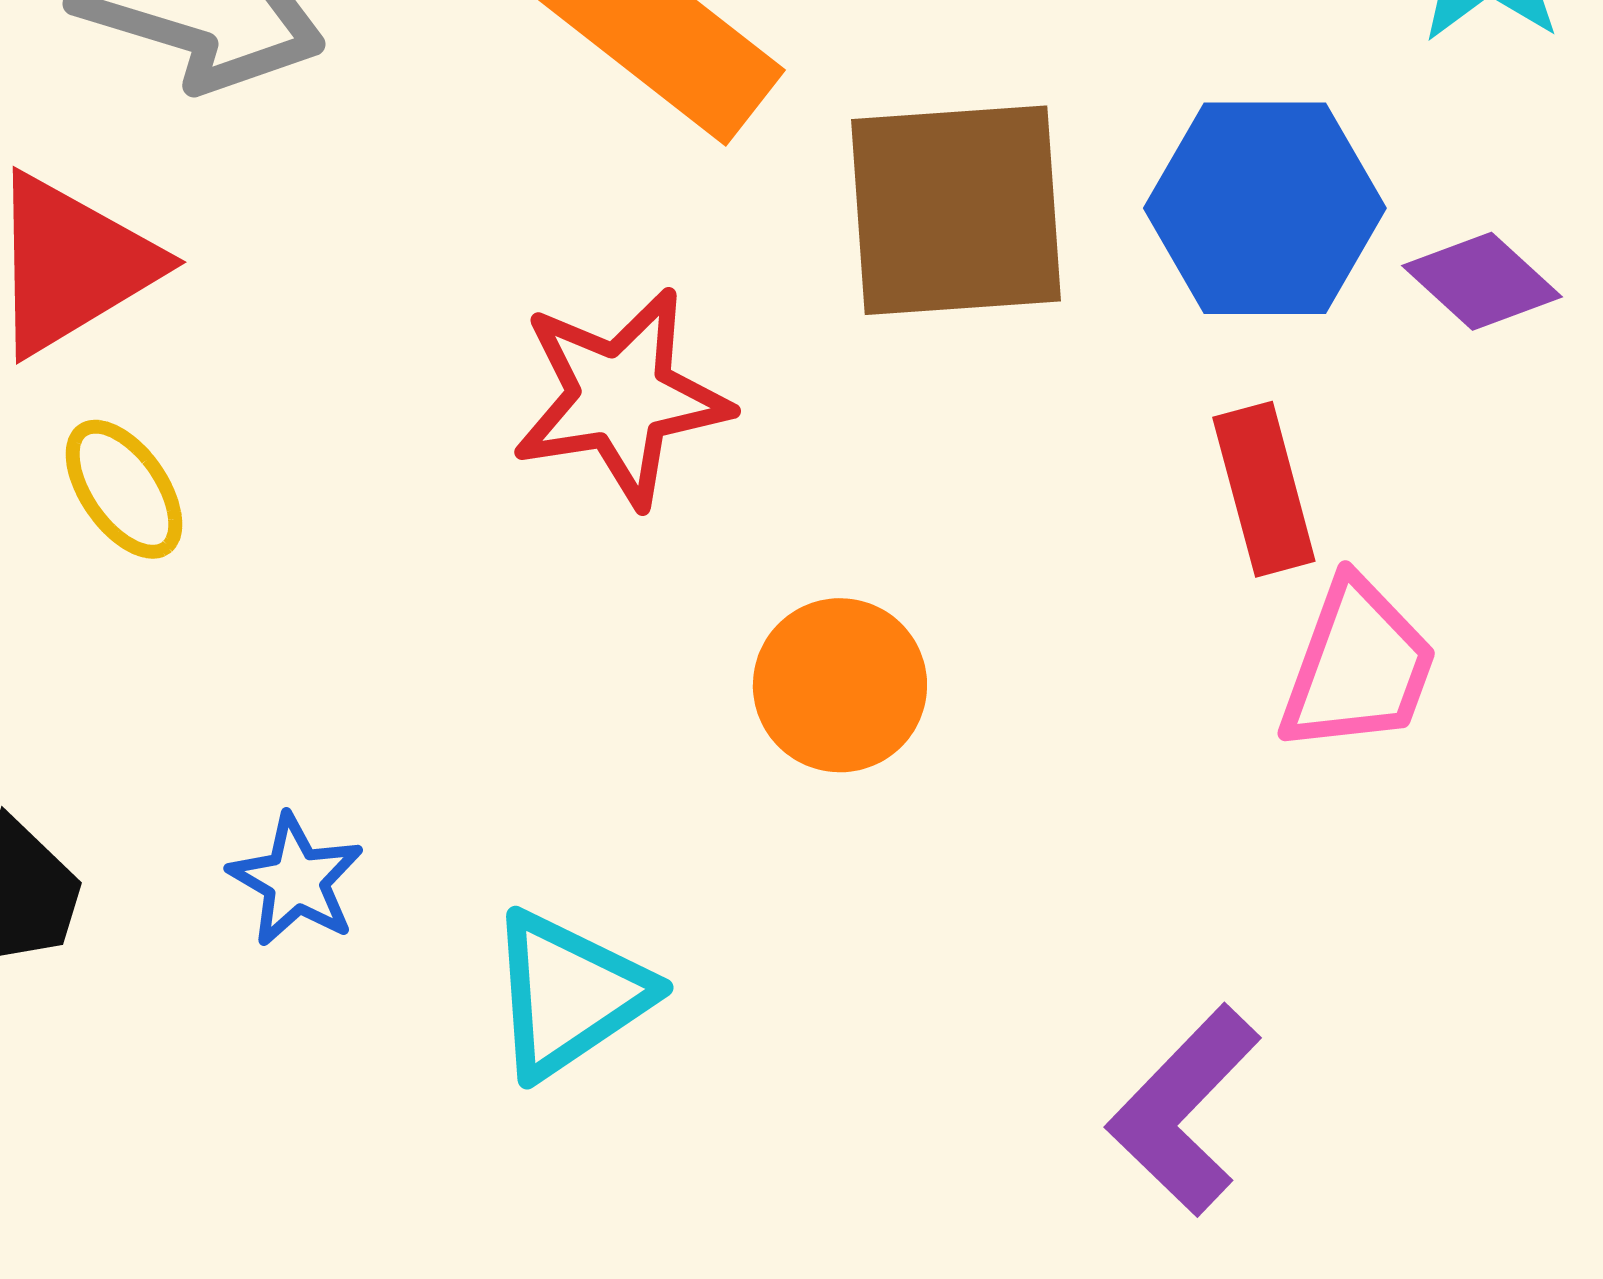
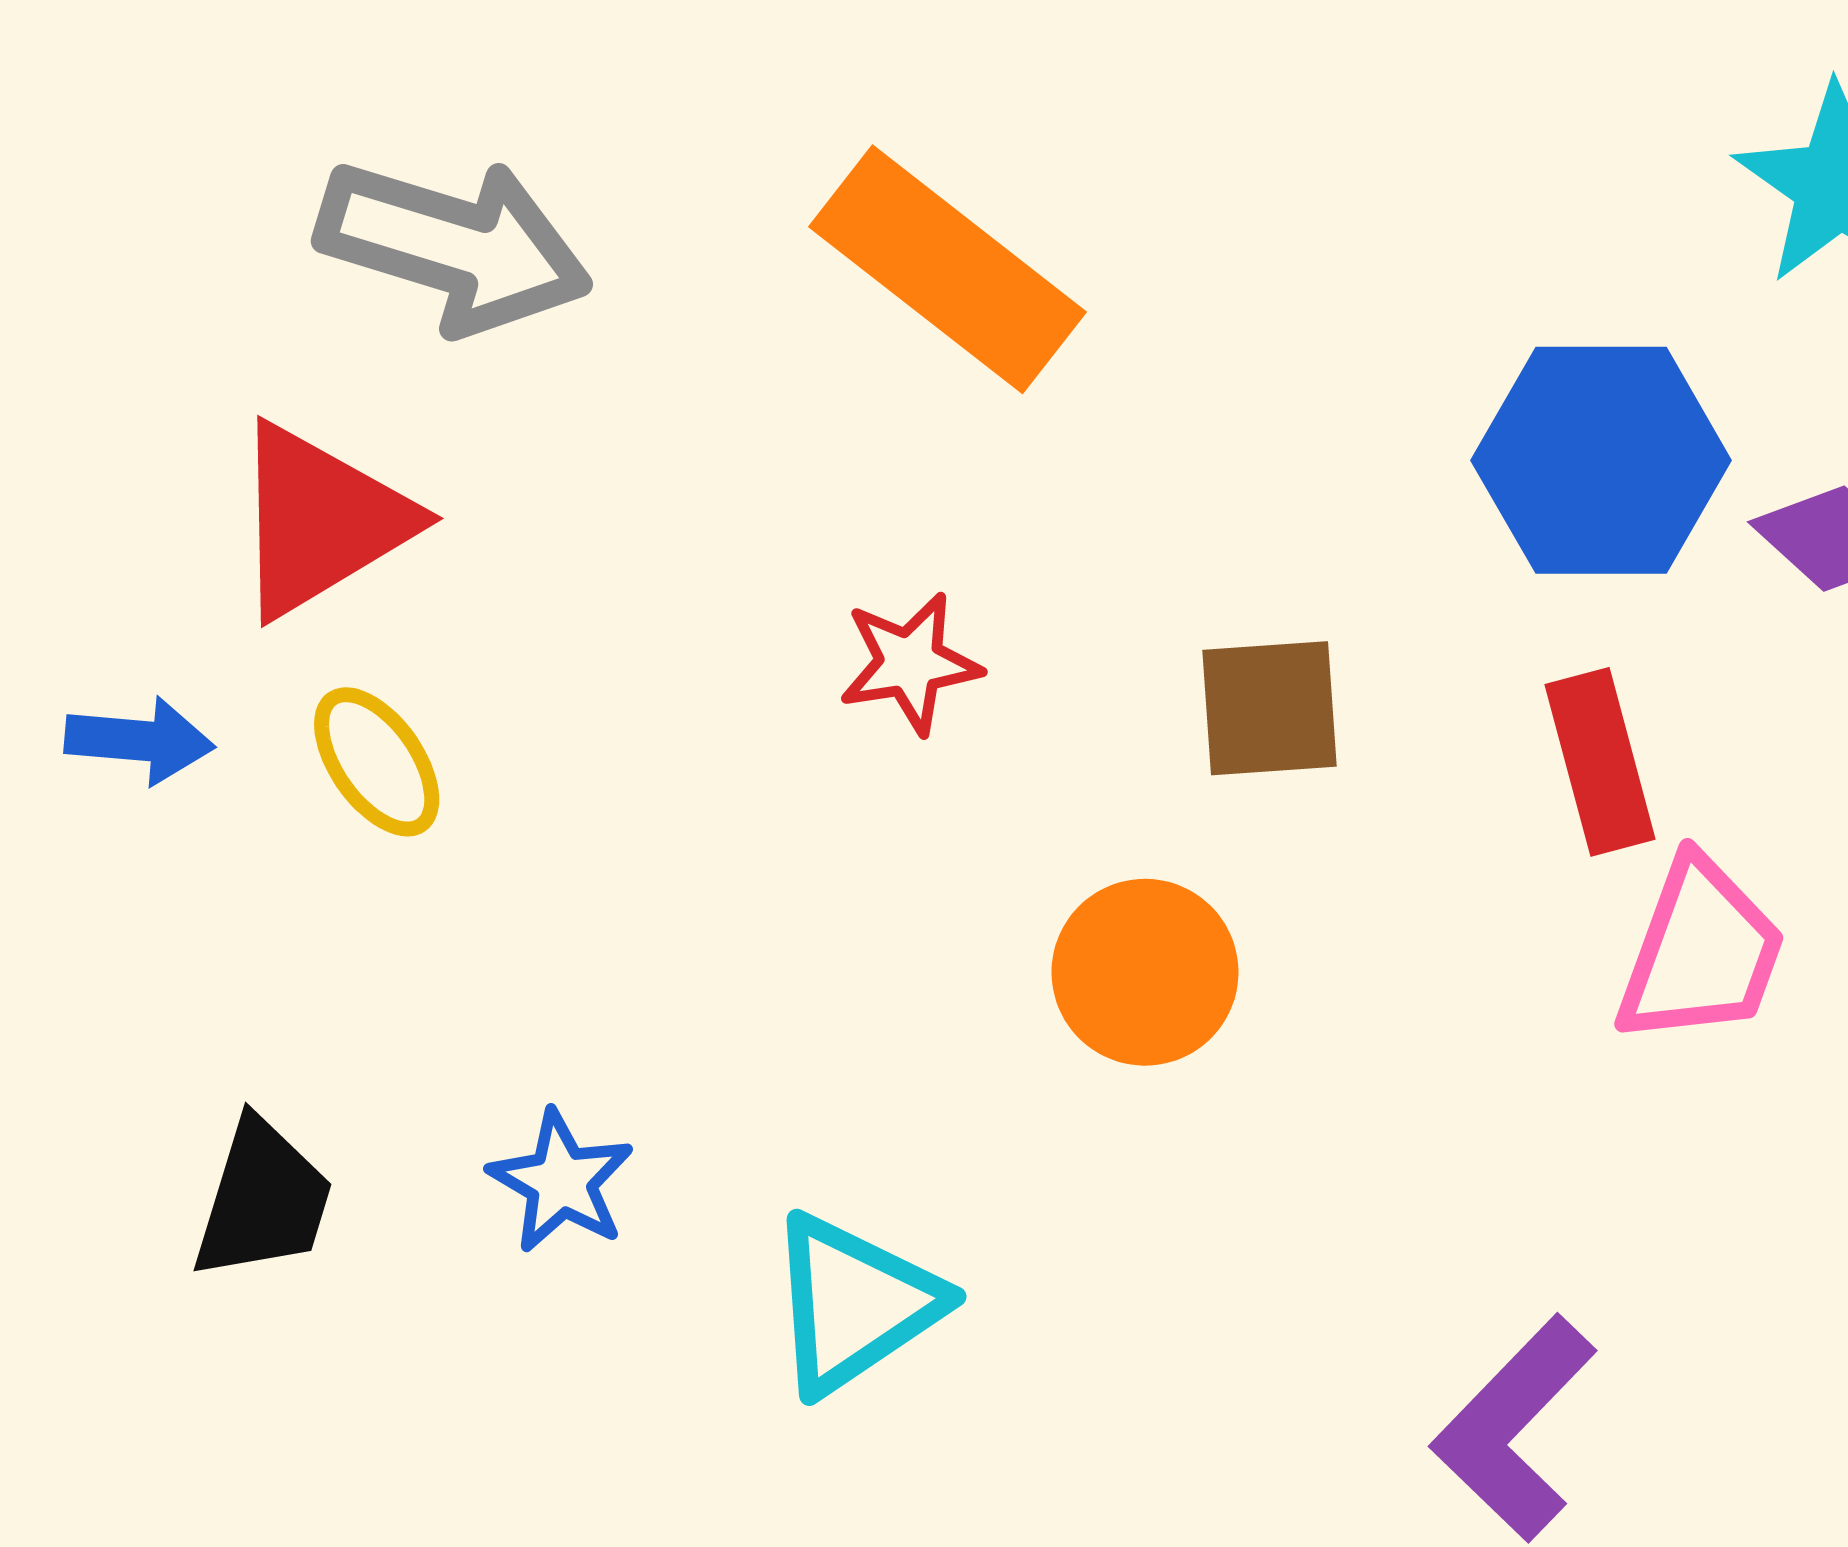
brown square: (956, 210) -> (1269, 708), moved, size x0.6
red star: (621, 397) -> (910, 663), size x0.6

